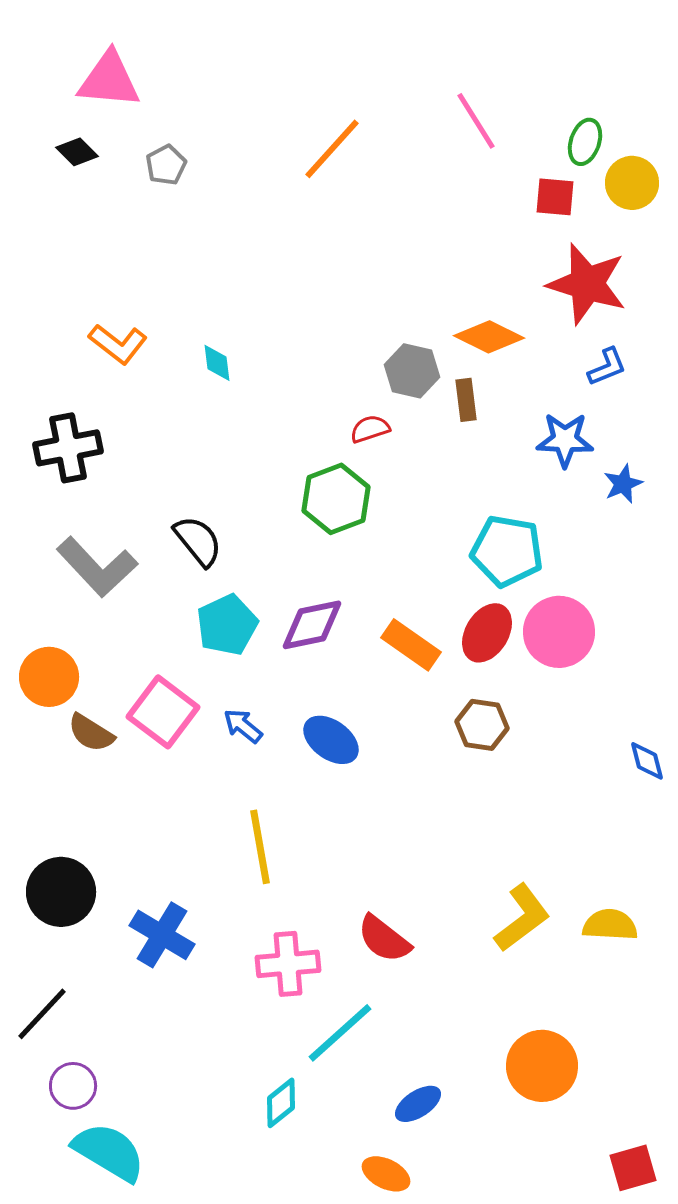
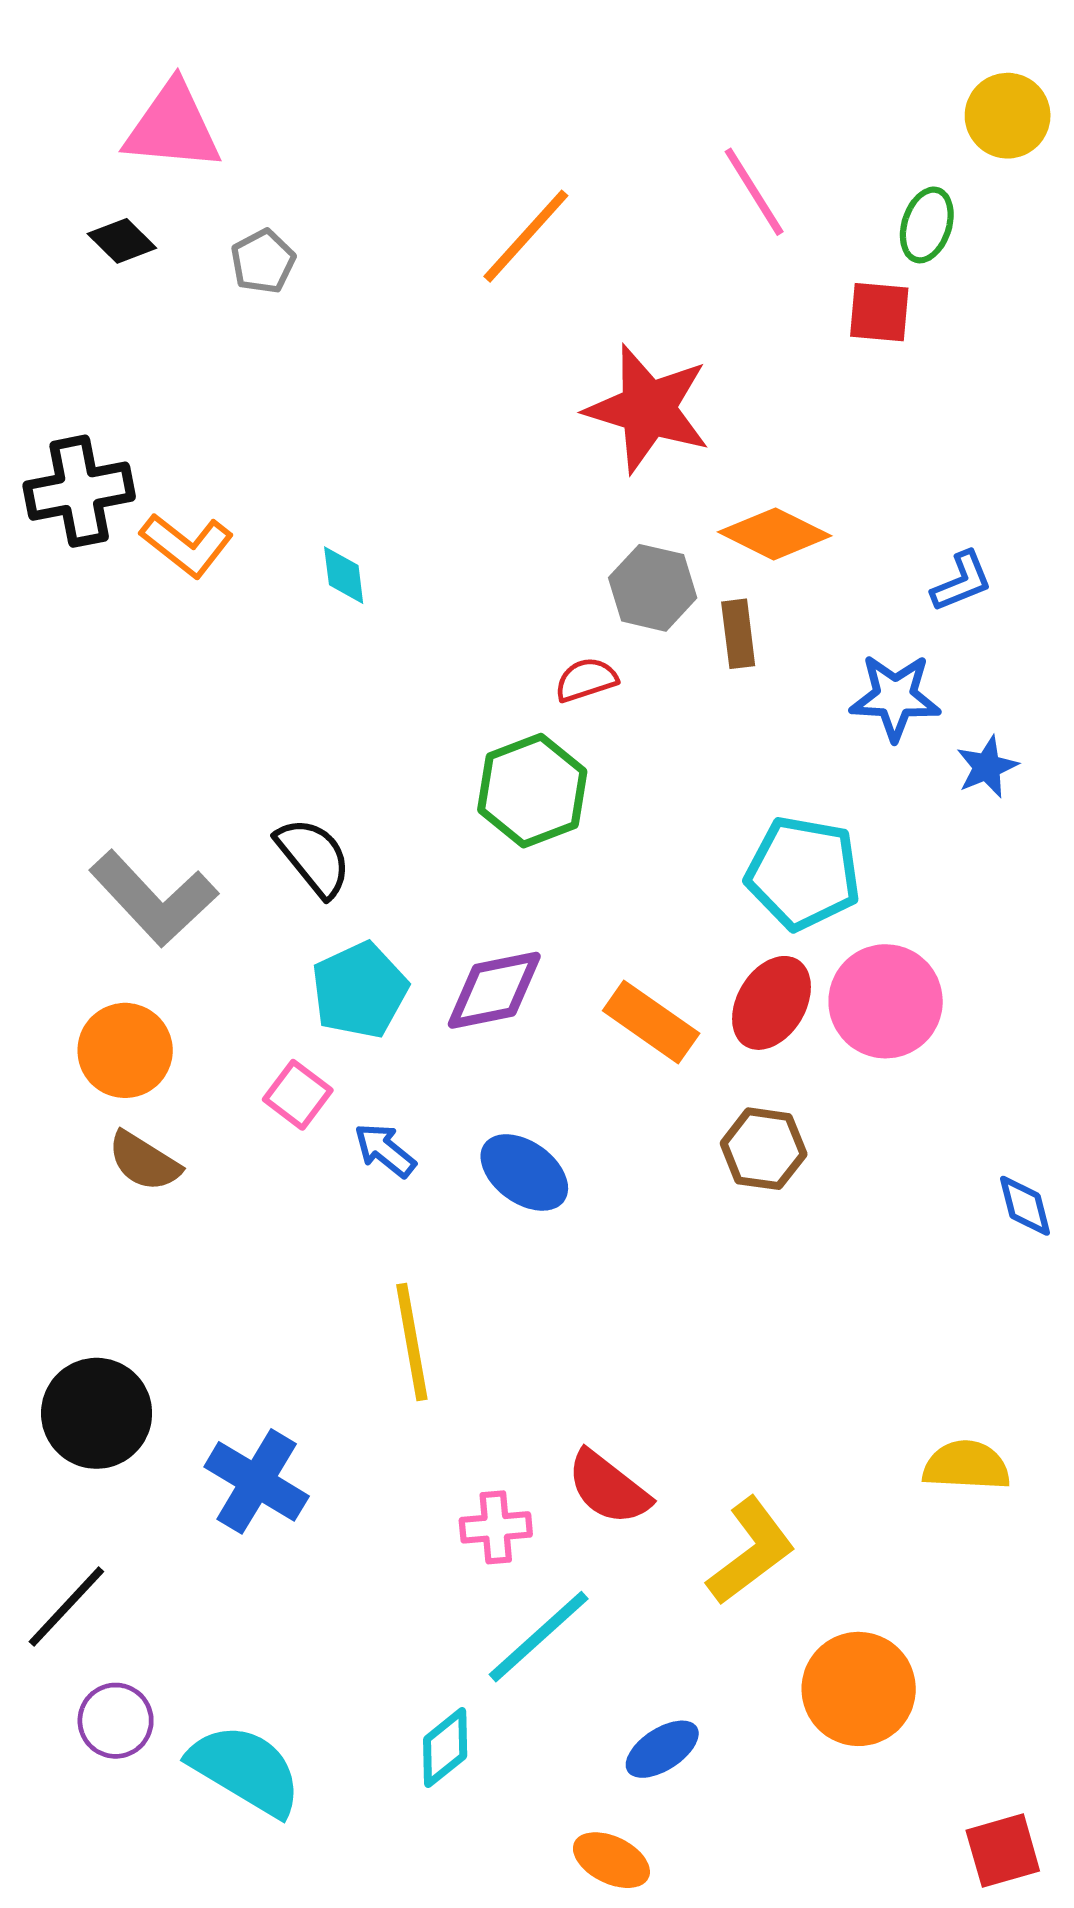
yellow circle: (632, 183) -> (1008, 116), moved
red star: (587, 284) -> (648, 409), moved
black cross: (68, 448) -> (79, 491), moved
orange circle: (49, 677) -> (125, 1050), moved
pink square: (163, 712) -> (298, 1095), moved, size x0.6
yellow L-shape: (522, 918) -> (751, 1551), moved
pink cross: (288, 964) -> (496, 1527), moved, size x0.7
cyan semicircle: (109, 1152) -> (245, 1770), moved

